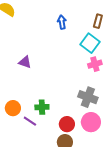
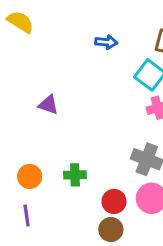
blue arrow: (62, 22) -> (106, 42), turned 104
purple line: (30, 121) -> (27, 215), moved, turned 48

